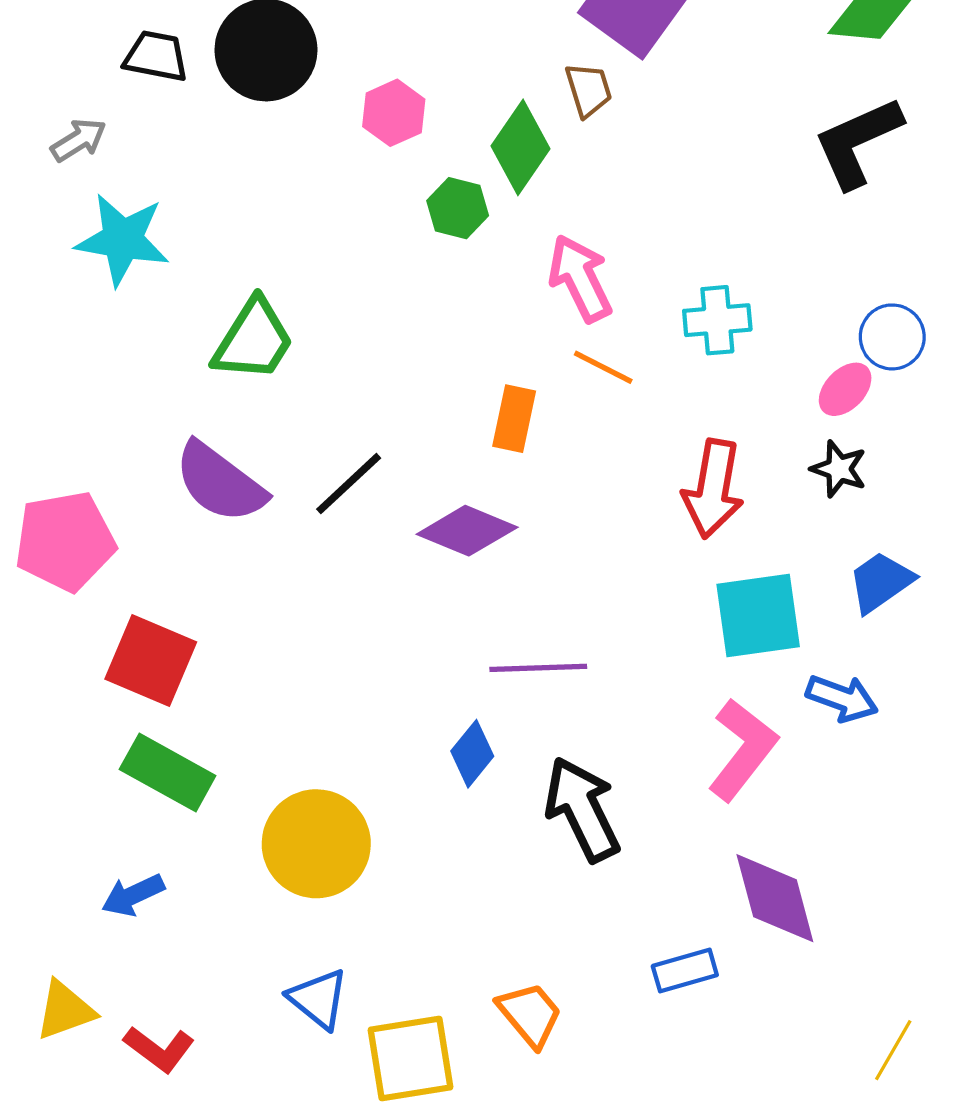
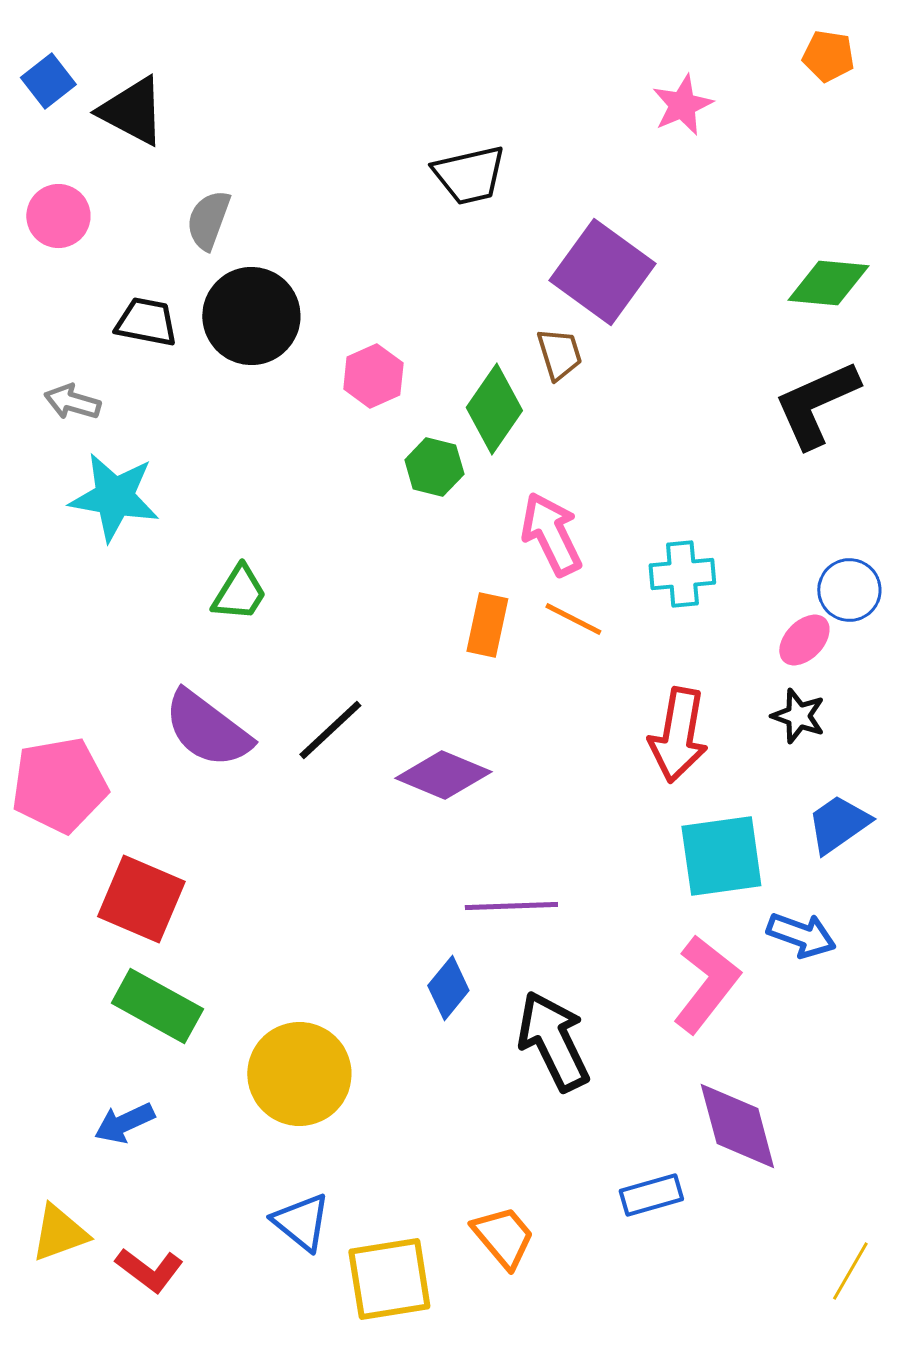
gray arrow: (79, 140) -> (72, 402), turned -132
green trapezoid: (253, 340) -> (239, 593), size x0.7
orange rectangle: (514, 419) -> (487, 625), moved

